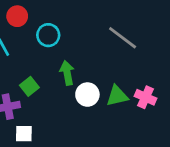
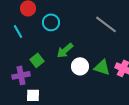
green arrow: (67, 73) -> (65, 50), turned -120
green triangle: (117, 96) -> (102, 67), turned 30

